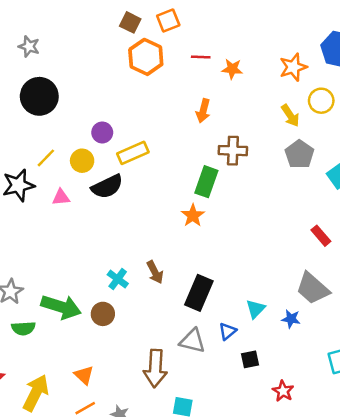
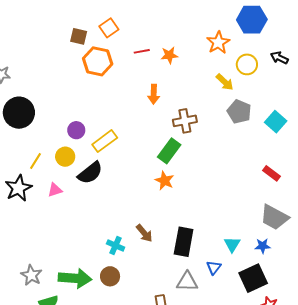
green rectangle: (206, 182) -> (169, 151), turned 30
black square: (250, 359) -> (253, 278), moved, size x1.8

